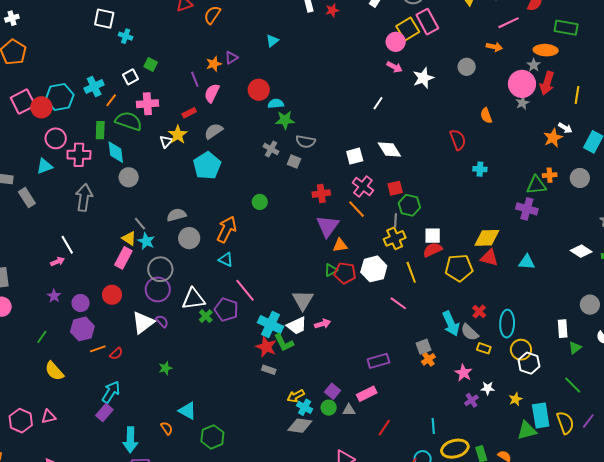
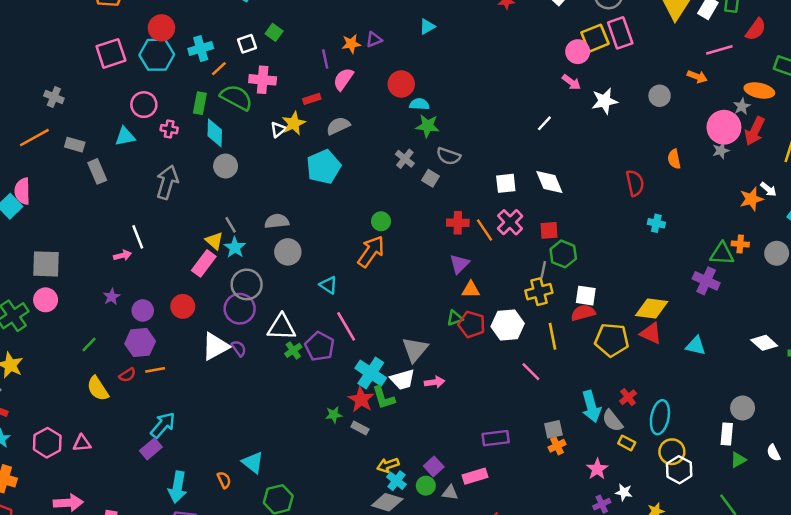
red circle: (41, 107) -> (161, 28), moved
pink cross: (79, 155) -> (169, 129), size x0.6
orange line: (356, 209) -> (485, 230), moved
purple triangle: (328, 226) -> (459, 264), size x0.7
orange arrow: (227, 229) -> (371, 251), moved
gray circle: (590, 305) -> (743, 408), moved
red semicircle: (116, 354) -> (127, 375), moved
green star: (165, 368) -> (334, 415), moved

